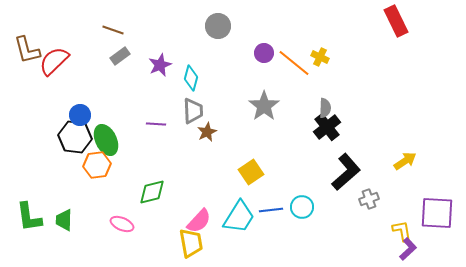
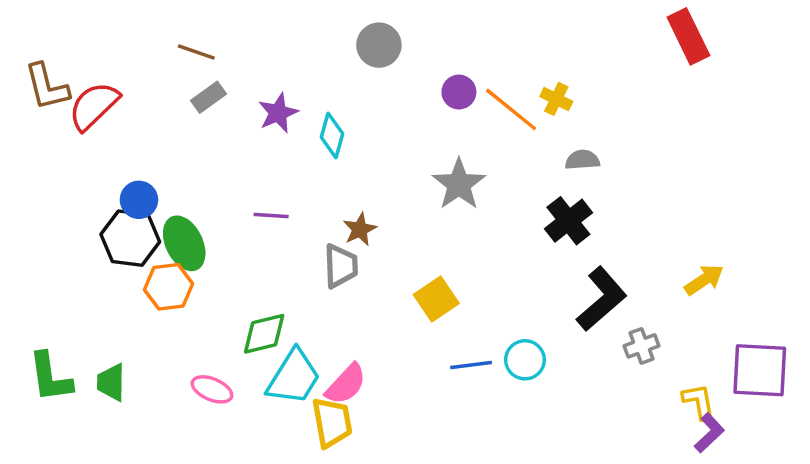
gray semicircle: (325, 108) -> (582, 160), moved, turned -96
gray trapezoid: (193, 111) -> (341, 266), moved
cyan trapezoid: (239, 217) -> (294, 377), moved

